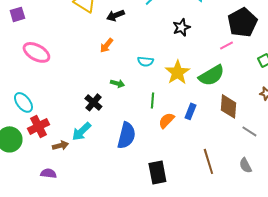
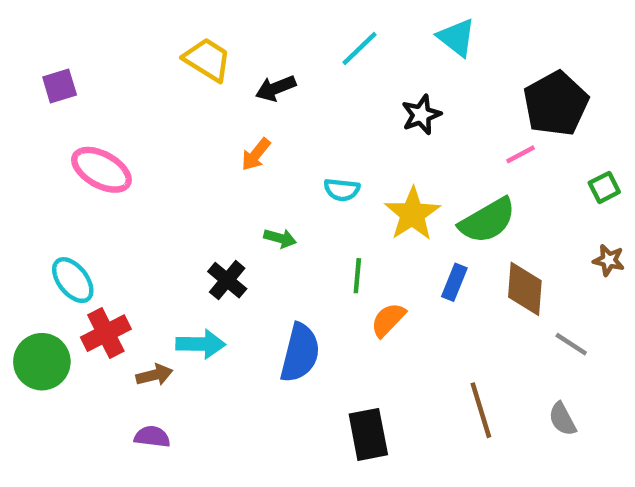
blue rectangle: (190, 111) -> (454, 282), moved
cyan arrow: (81, 131) -> (201, 344), turned -135
purple semicircle: (48, 173) -> (152, 437), moved

